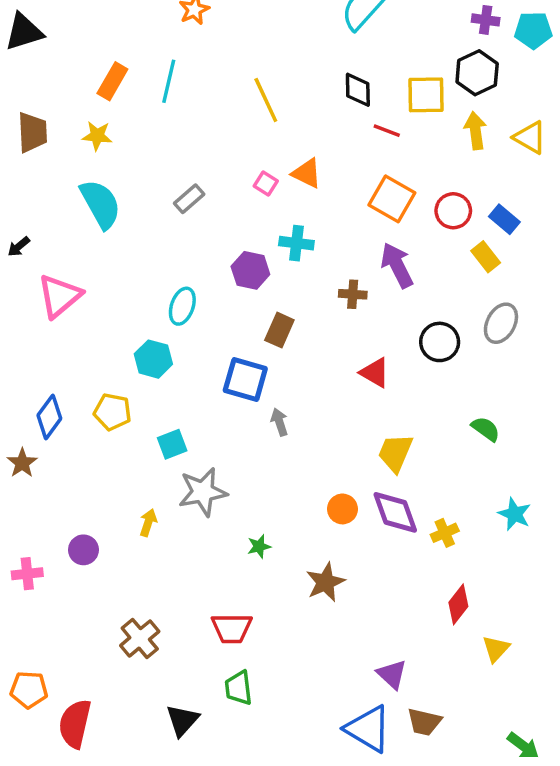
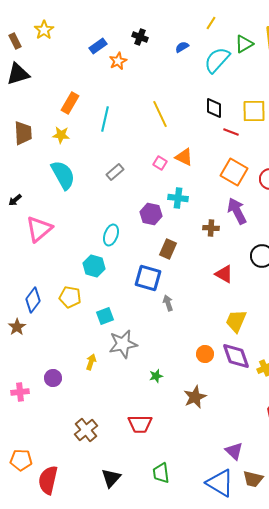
cyan line: (169, 81) -> (105, 119), moved
green trapezoid: (239, 688) -> (161, 473), moved

